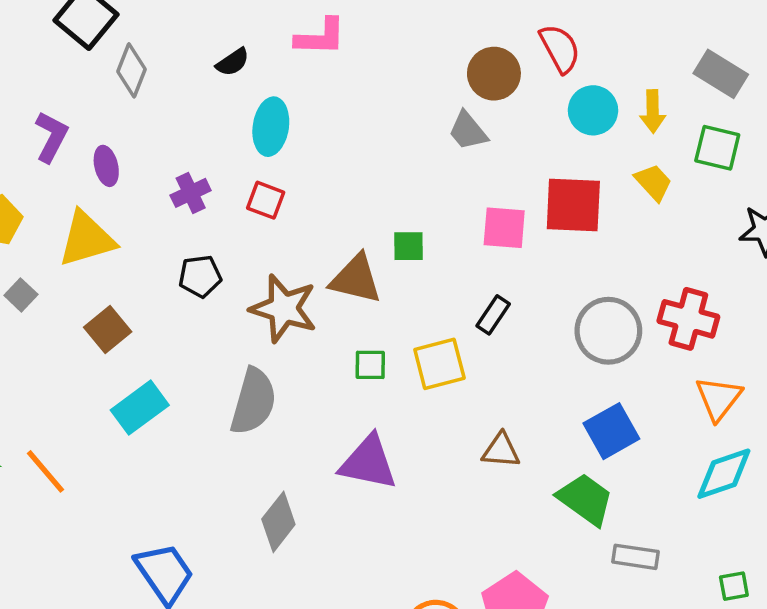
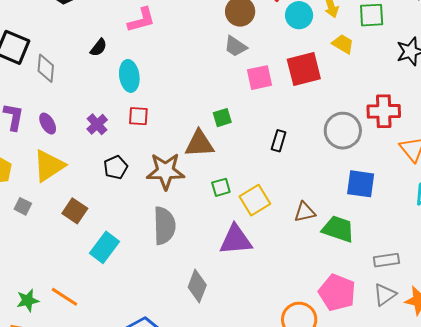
pink square: (504, 228) -> (260, 78), moved
yellow square: (439, 364) -> (255, 200), moved
blue square: (611, 431) -> (361, 184), turned -36
green trapezoid: (585, 499) -> (338, 229), moved
gray rectangle: (635, 557) -> (386, 260), moved

